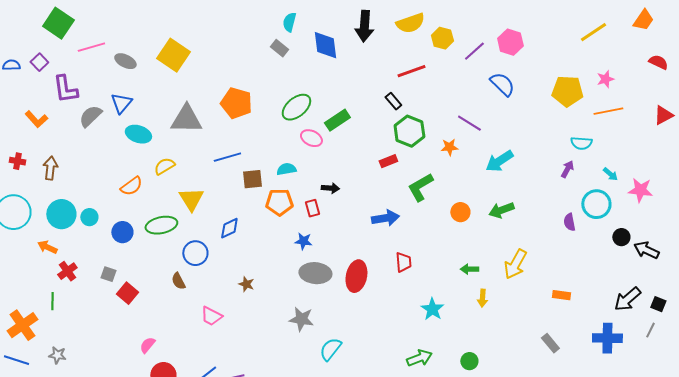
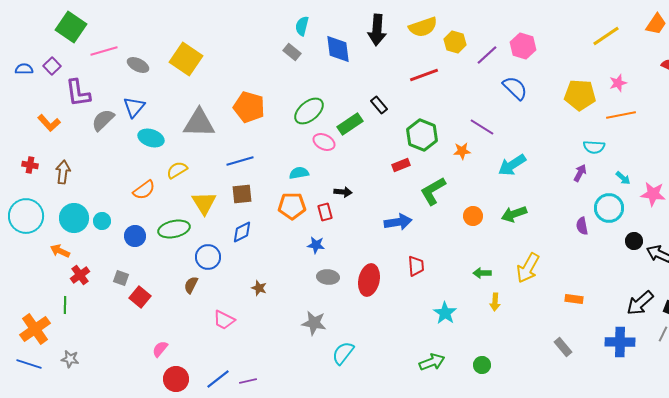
black rectangle: (393, 101) -> (379, 105), moved
brown square: (252, 179) -> (242, 194), moved
gray ellipse: (315, 273) -> (328, 277), size x0.7
brown semicircle: (178, 281) -> (191, 285), turned 54

